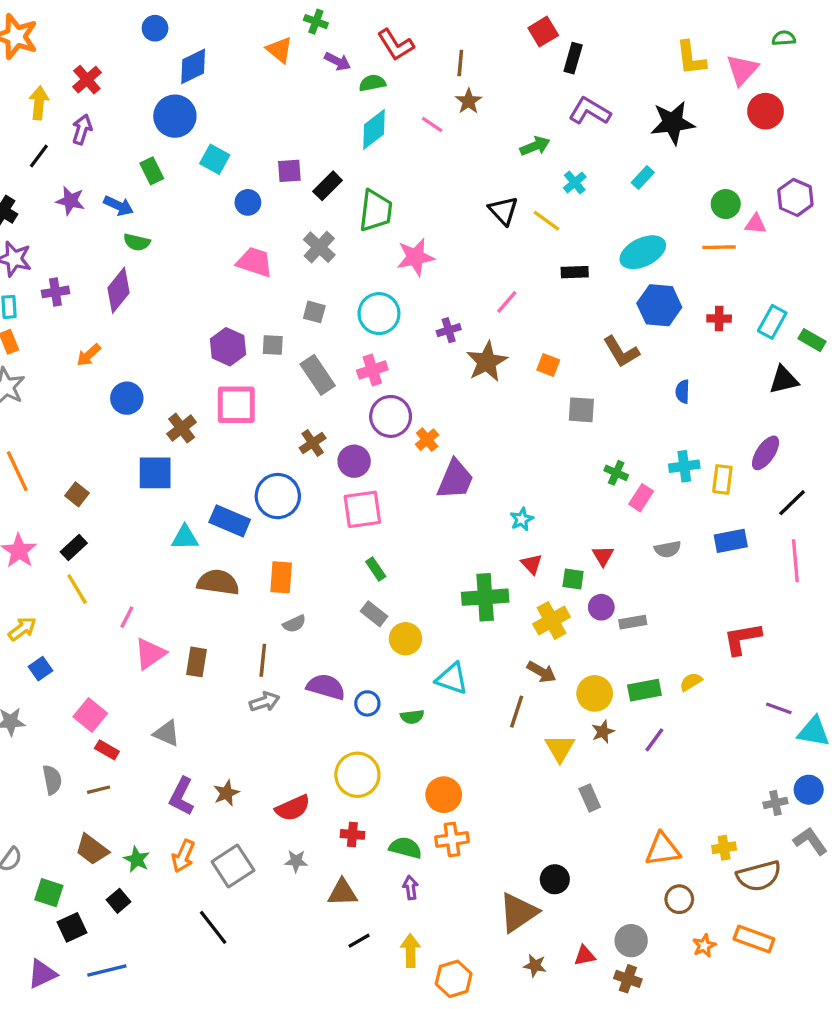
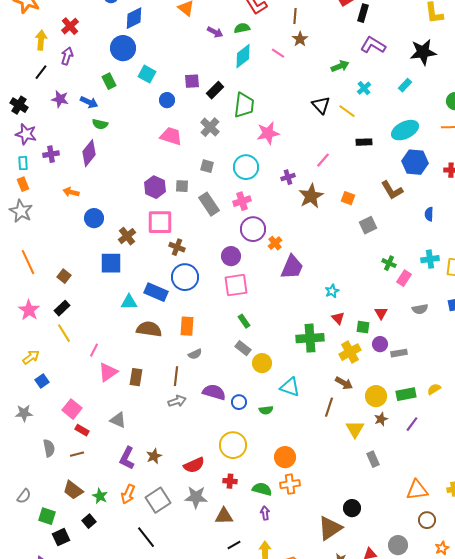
purple arrow: (337, 61) -> (215, 32), moved
orange arrow: (89, 355) -> (71, 192), turned 56
gray square: (581, 410) -> (368, 225), turned -30
brown cross: (313, 443) -> (177, 247), moved, turned -35
gray star: (296, 861) -> (196, 497), size x1.6

